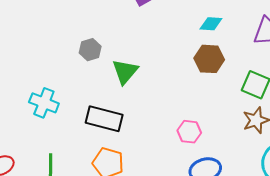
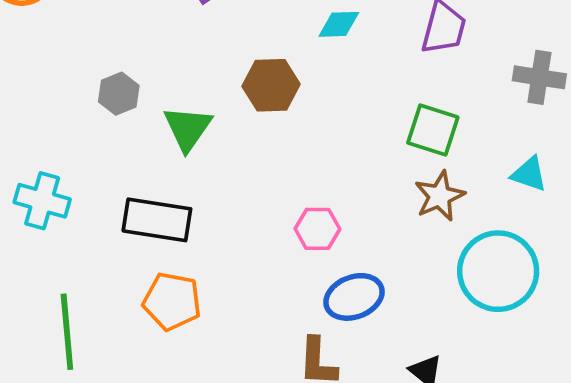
brown hexagon: (209, 59) -> (271, 85), moved

